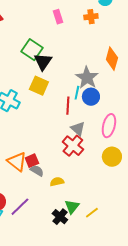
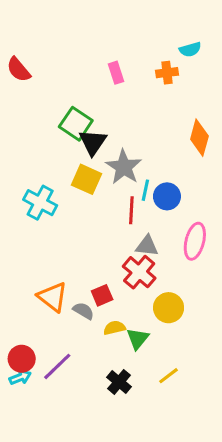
gray star: (87, 78) -> (124, 167), moved
gray triangle: (78, 129) -> (147, 246), turned -35
yellow circle: (112, 157) -> (169, 308), moved
red square: (32, 161) -> (102, 295), moved
green triangle: (72, 207) -> (138, 339), moved

